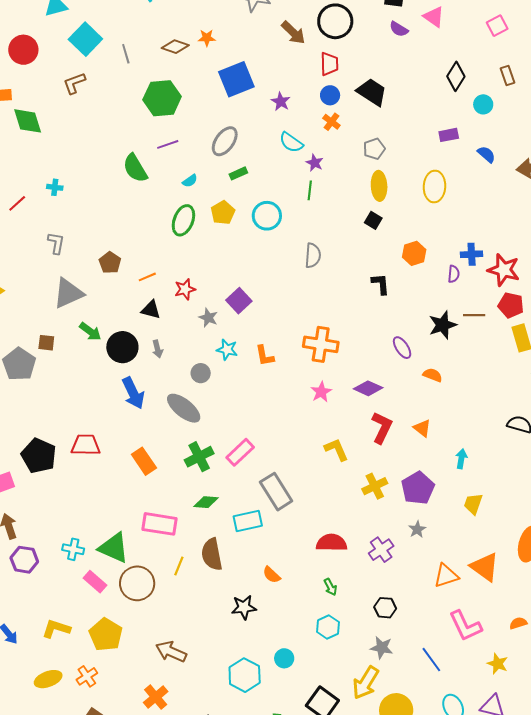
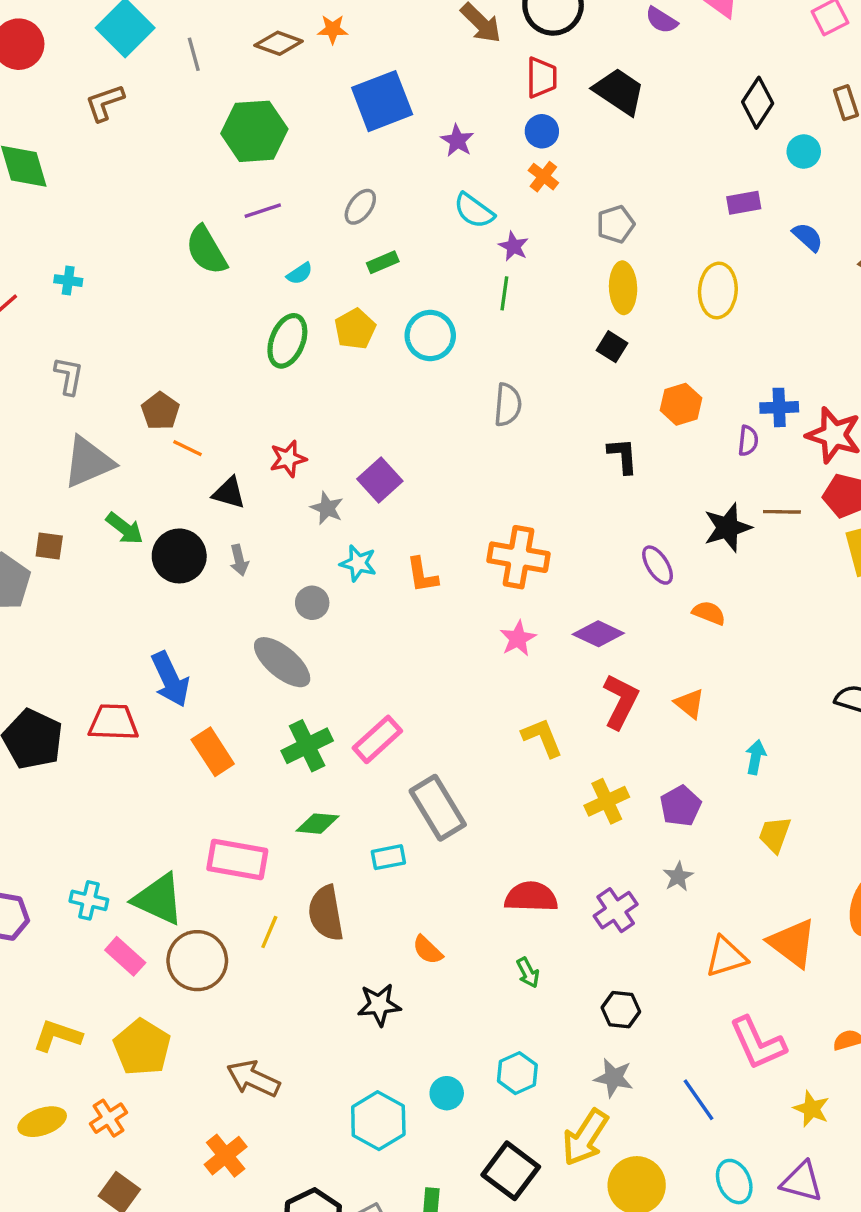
black trapezoid: (372, 92) -> (619, 91), moved
gray ellipse: (225, 141) -> (360, 207), size x0.7
orange line: (147, 277) -> (187, 448), moved, turned 48
blue arrow: (133, 393) -> (170, 679), moved
purple pentagon: (418, 488) -> (680, 806), size x0.7
cyan rectangle: (248, 521) -> (388, 857), size x0.7
cyan hexagon: (328, 627) -> (517, 1073), moved

